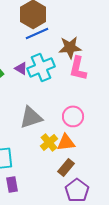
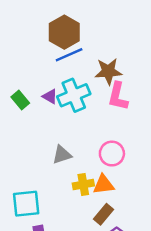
gray triangle: (31, 117) -> (62, 155), size x0.7
yellow cross: (49, 142) -> (83, 185), turned 30

